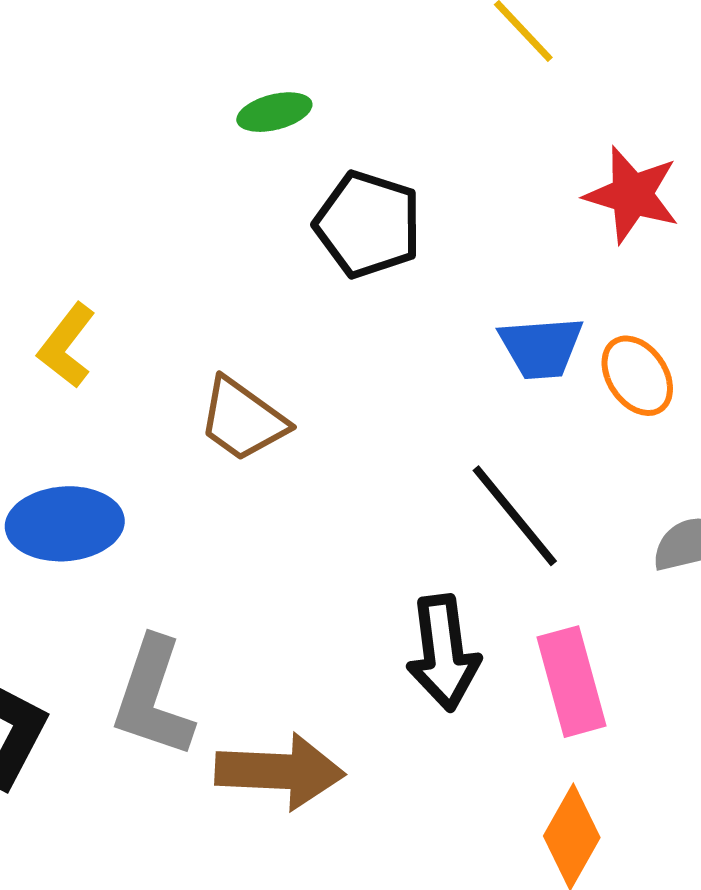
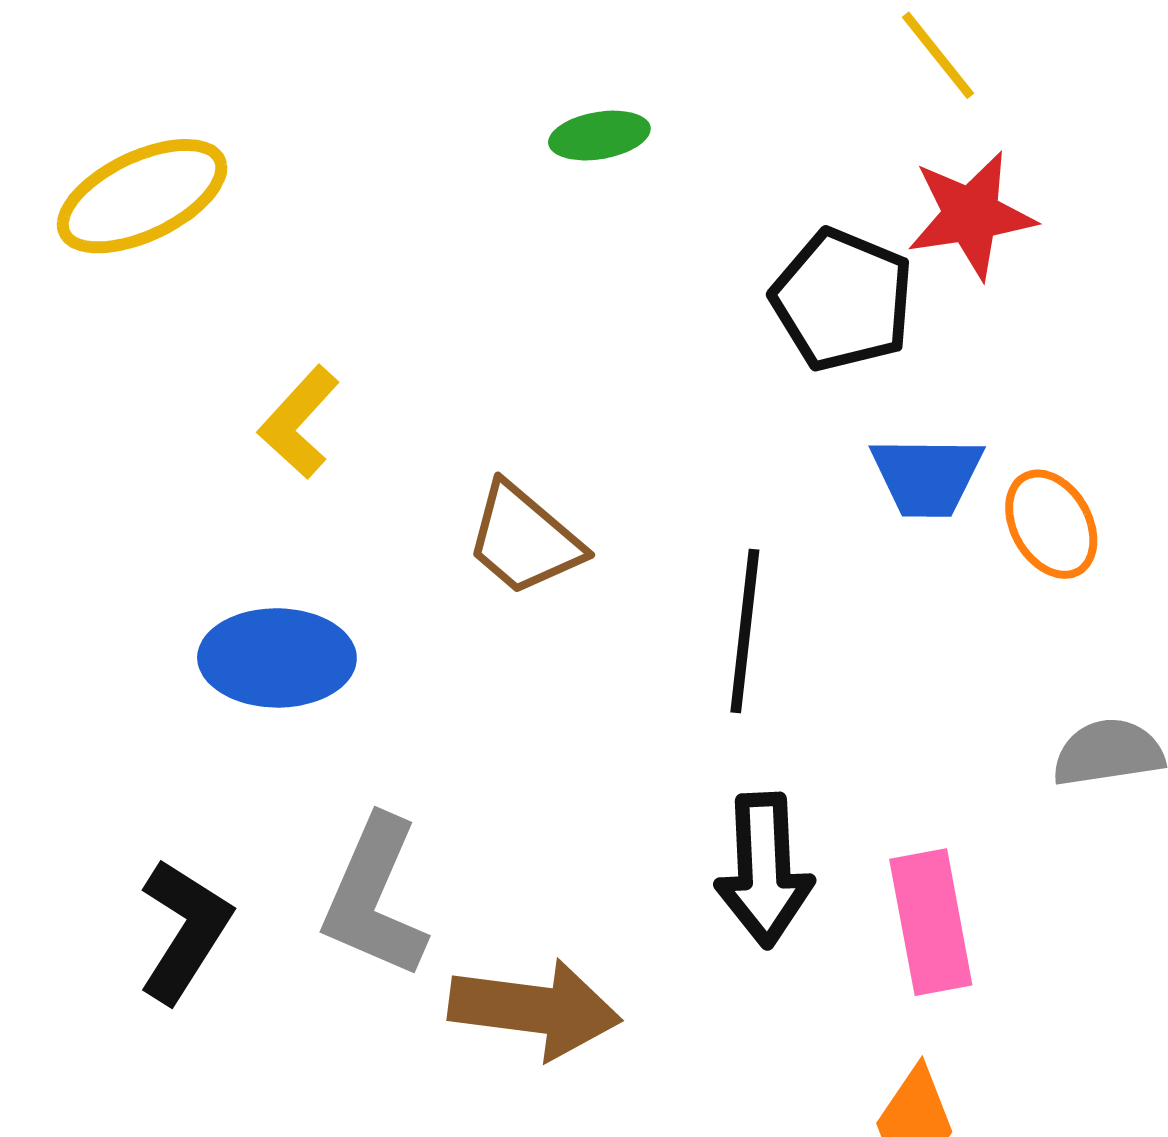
red star: (632, 195) -> (971, 215), moved, turned -30
black pentagon: (368, 224) -> (843, 300), moved
black line: (515, 516) -> (745, 631), moved, turned 41

